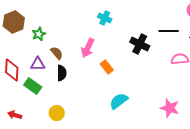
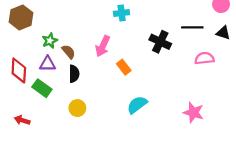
cyan cross: (105, 18) -> (122, 13), turned -32
green star: (39, 34) -> (50, 41), moved
yellow circle: (57, 113) -> (77, 108), moved

